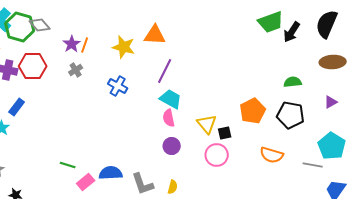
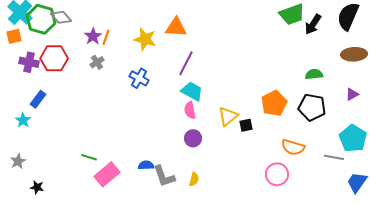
yellow triangle: (207, 124) -> (228, 116), turned 30
pink circle: (217, 155) -> (277, 174), moved
blue semicircle: (111, 173) -> (146, 165), moved, size x0.7
pink rectangle: (86, 182) -> (107, 174), size x1.4

